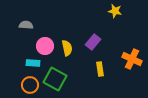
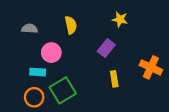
yellow star: (115, 11) -> (120, 19), moved
yellow semicircle: (67, 48) -> (71, 25), moved
green square: (55, 79) -> (63, 90), turned 30

